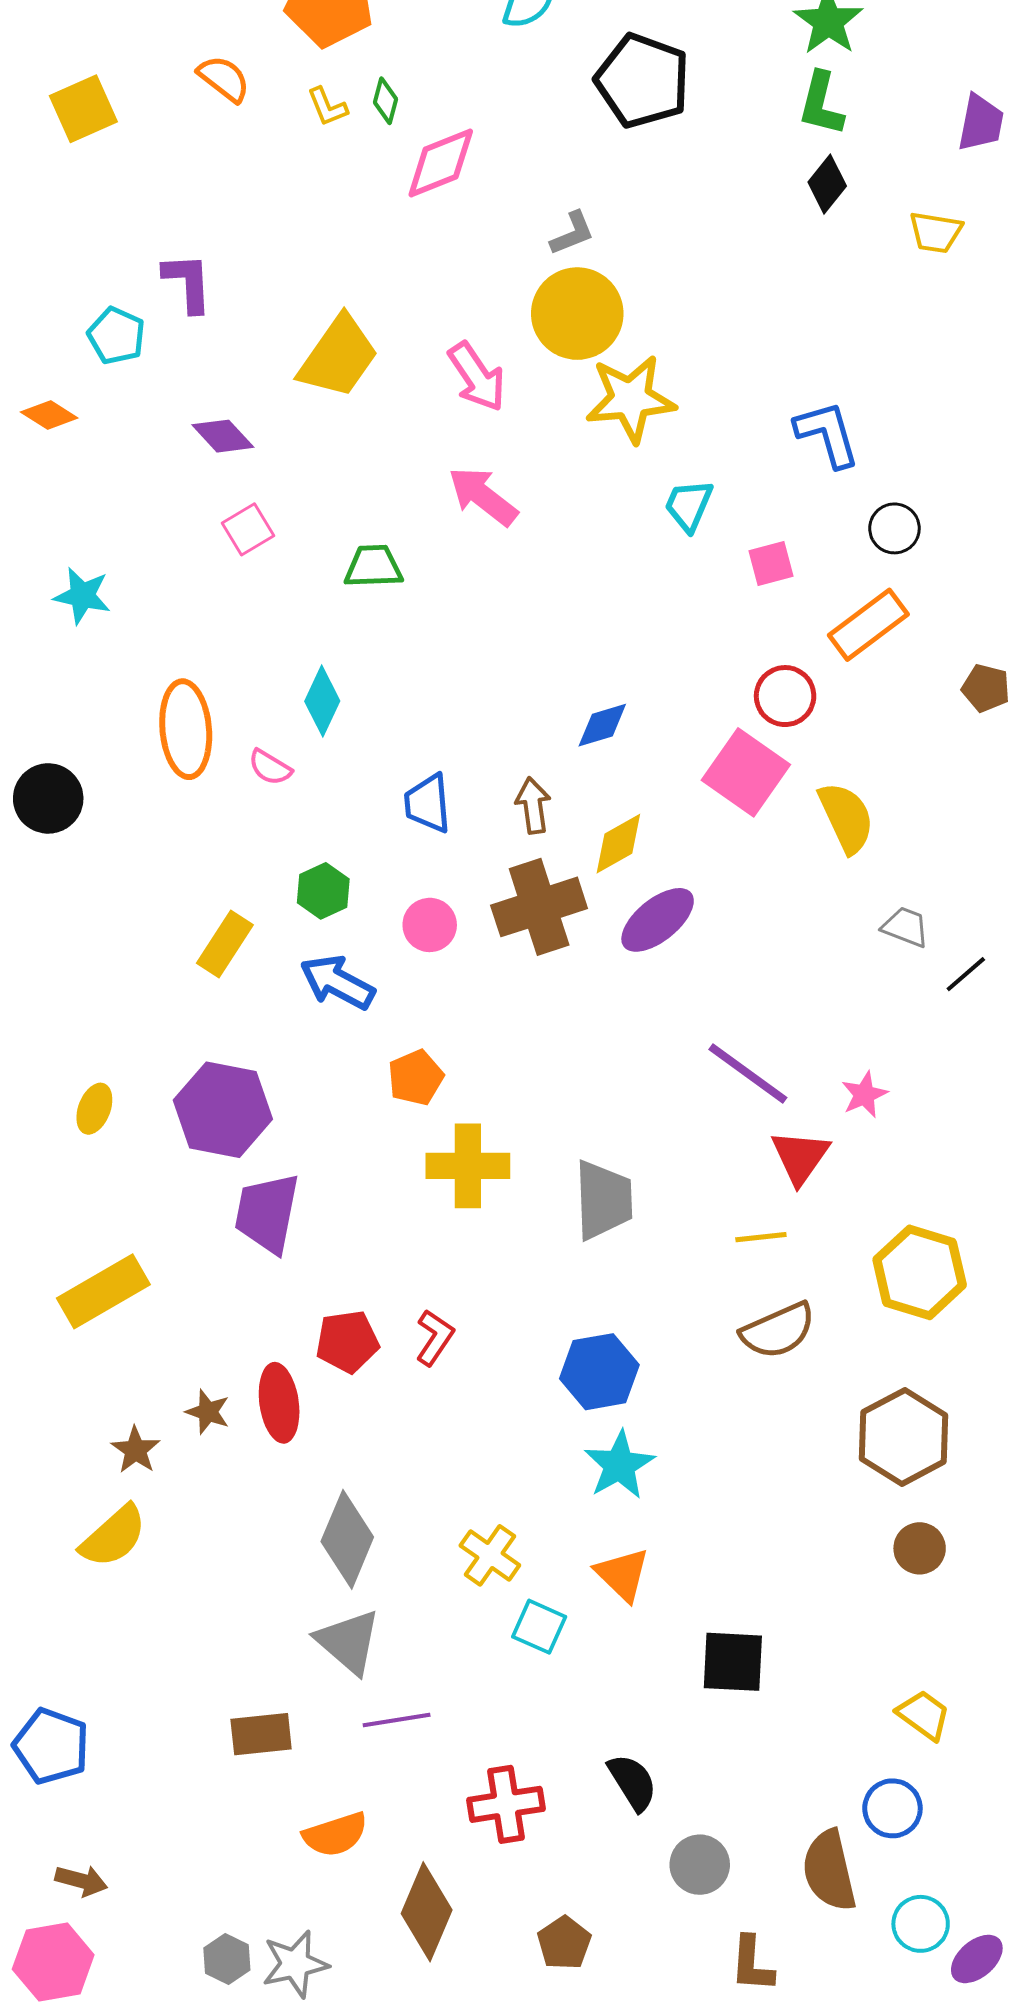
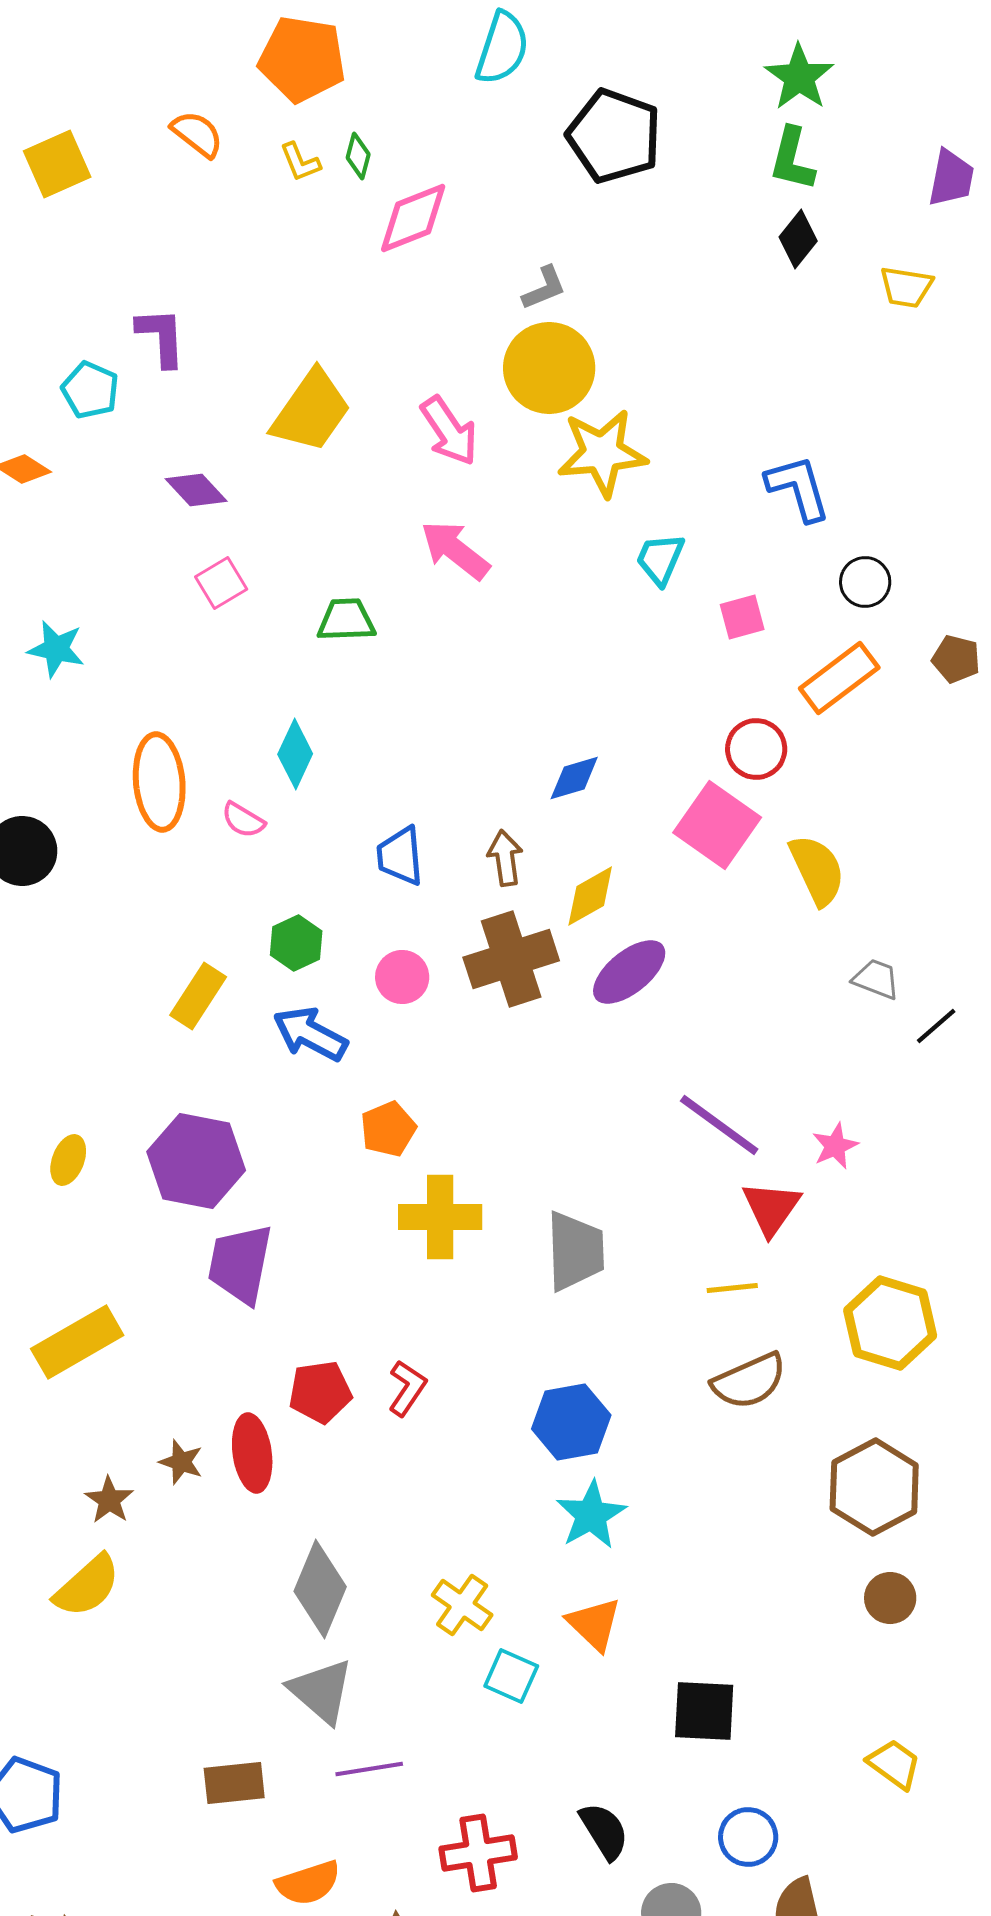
brown pentagon: (986, 688) -> (956, 659), moved
blue circle: (892, 1808) -> (748, 1837), moved

